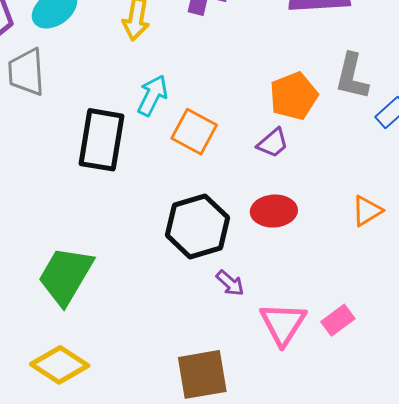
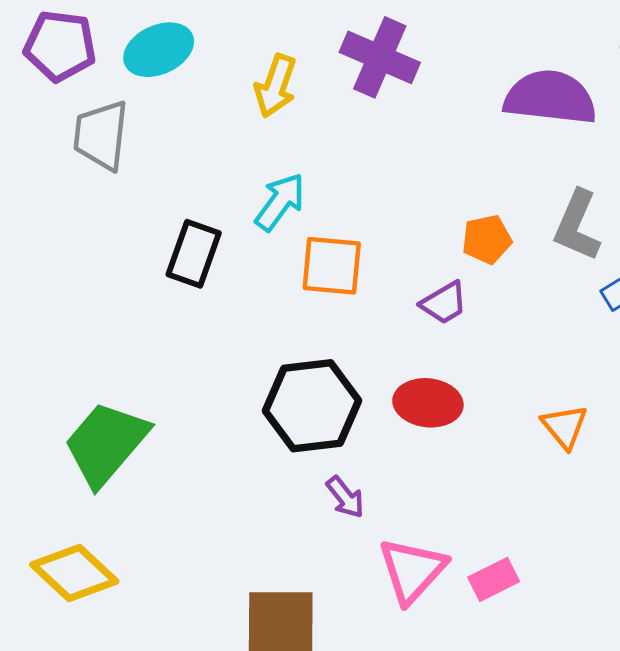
orange pentagon: (294, 96) -> (487, 239), size x0.7
orange square: (194, 132) -> (332, 266), turned -33
black rectangle: (101, 140) -> (194, 254), size x0.7
orange triangle: (367, 211) -> (564, 427), turned -48

